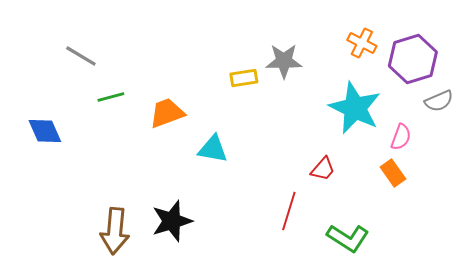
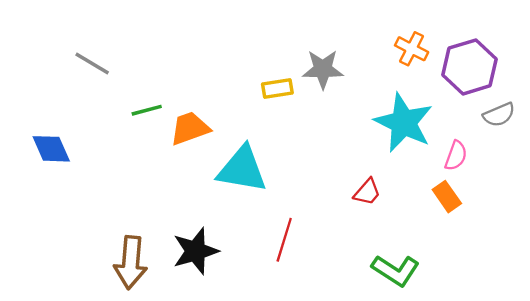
green line: (111, 97) -> (147, 110), moved
cyan triangle: (213, 149) -> (242, 169), size x1.5
red line: (289, 211) -> (284, 240), moved

